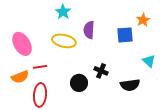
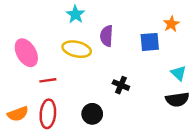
orange semicircle: (20, 77) -> (18, 114), moved
black circle: (79, 83) -> (92, 114), moved
black semicircle: (130, 85) -> (177, 99), moved

